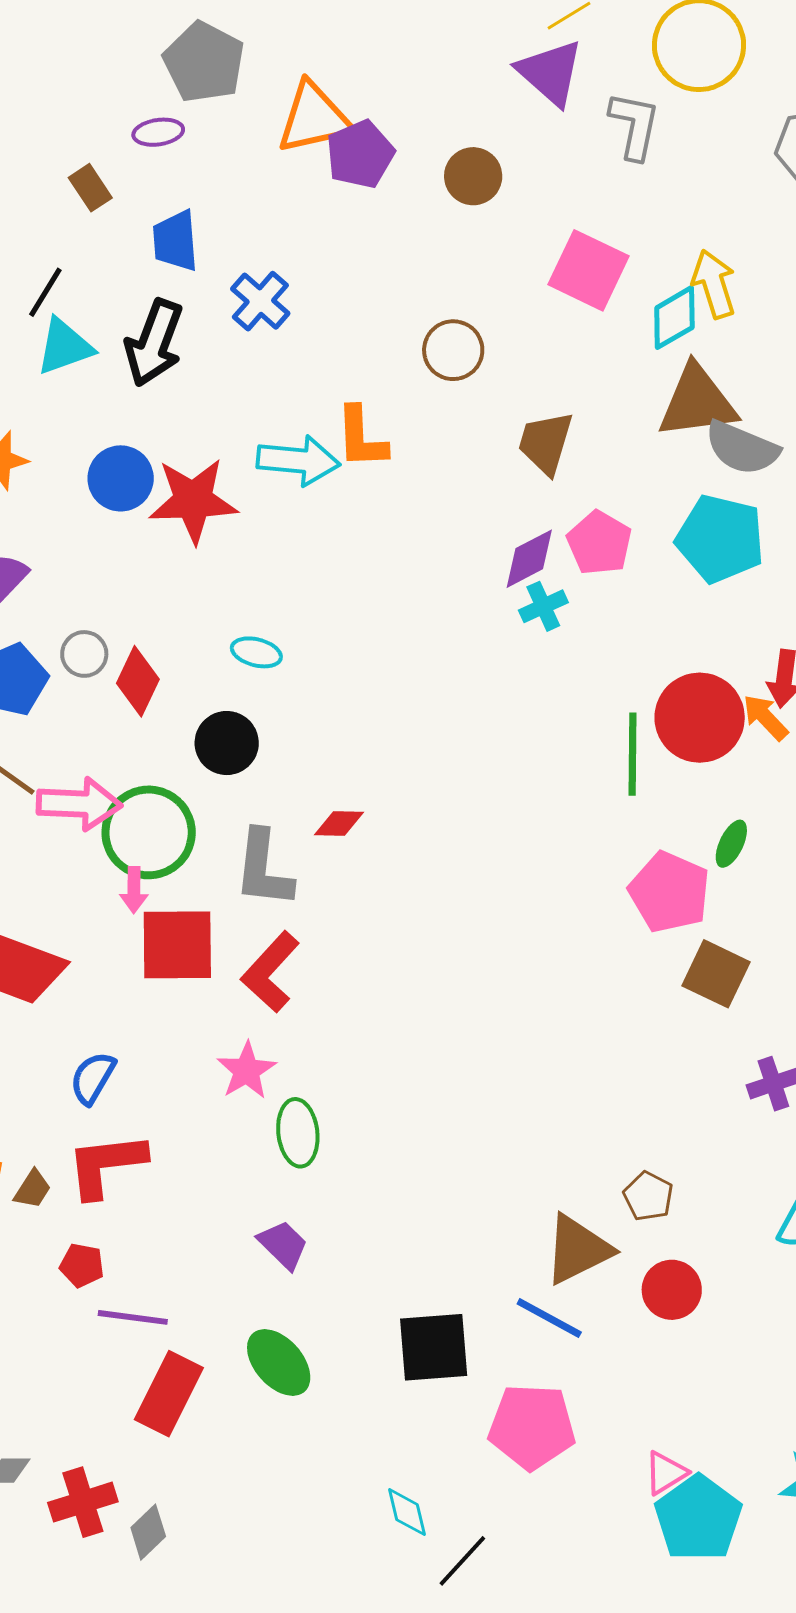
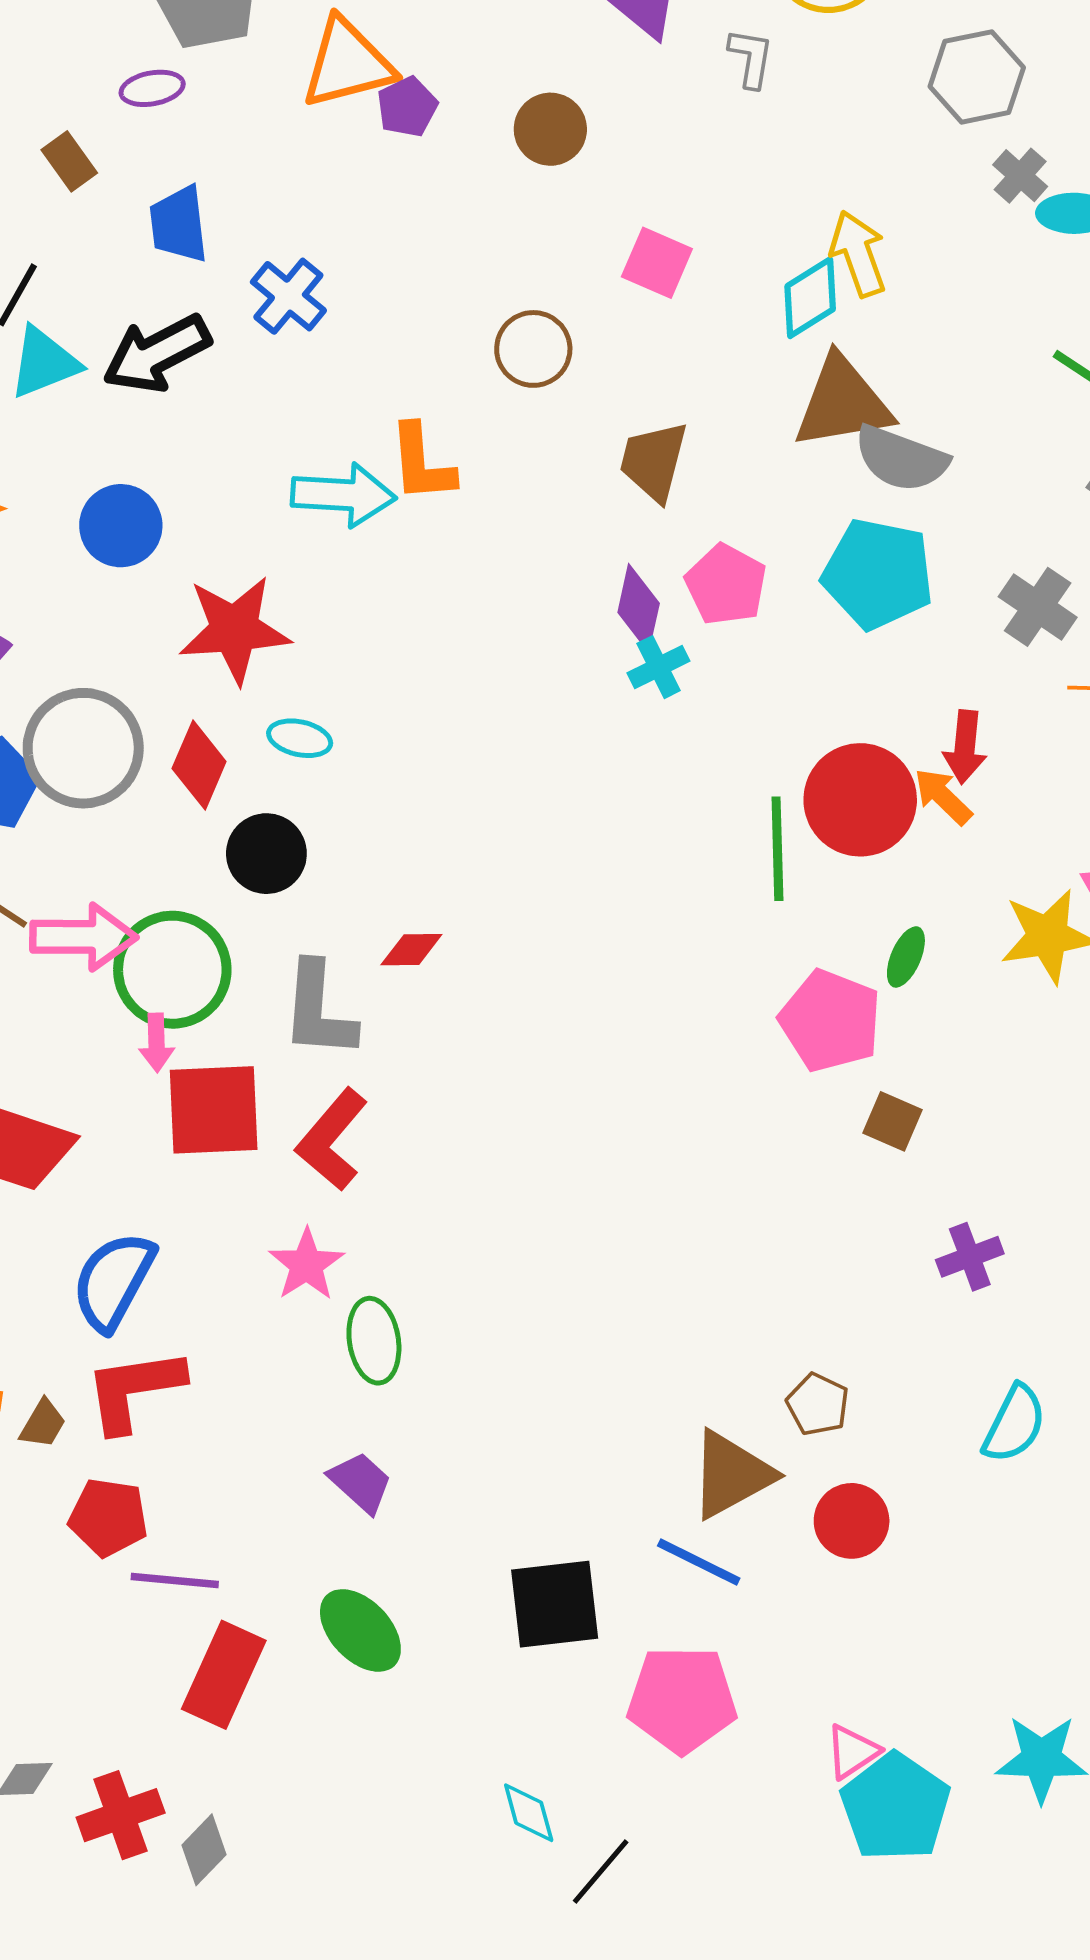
gray L-shape: (634, 125) -> (751, 58), size x0.7
purple pentagon: (360, 154) -> (407, 107), size x0.7
pink square: (589, 270) -> (657, 263), moved, size x0.7
black arrow: (154, 343) -> (157, 354), turned 44
red star: (193, 500) -> (235, 630), moved
purple diamond: (529, 559) -> (639, 608), turned -48
gray circle: (84, 654) -> (83, 748), size x2.0
red diamond: (138, 681) -> (199, 765), moved
brown square: (716, 974) -> (893, 1121), size x0.7
blue semicircle: (93, 1078) -> (113, 1281), size x1.5
red pentagon: (82, 1265) -> (108, 1517), size x1.4

